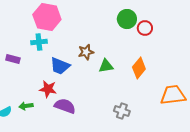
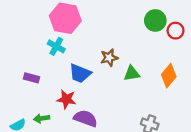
cyan cross: (39, 42) -> (56, 46), turned 35
purple rectangle: (13, 59) -> (32, 78), moved

